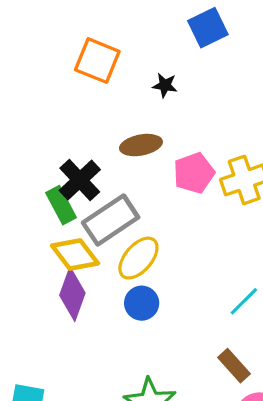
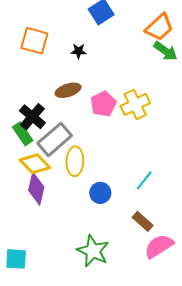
yellow ellipse: (138, 258) -> (75, 161), turned -32
blue circle: (142, 303) -> (100, 193), moved

